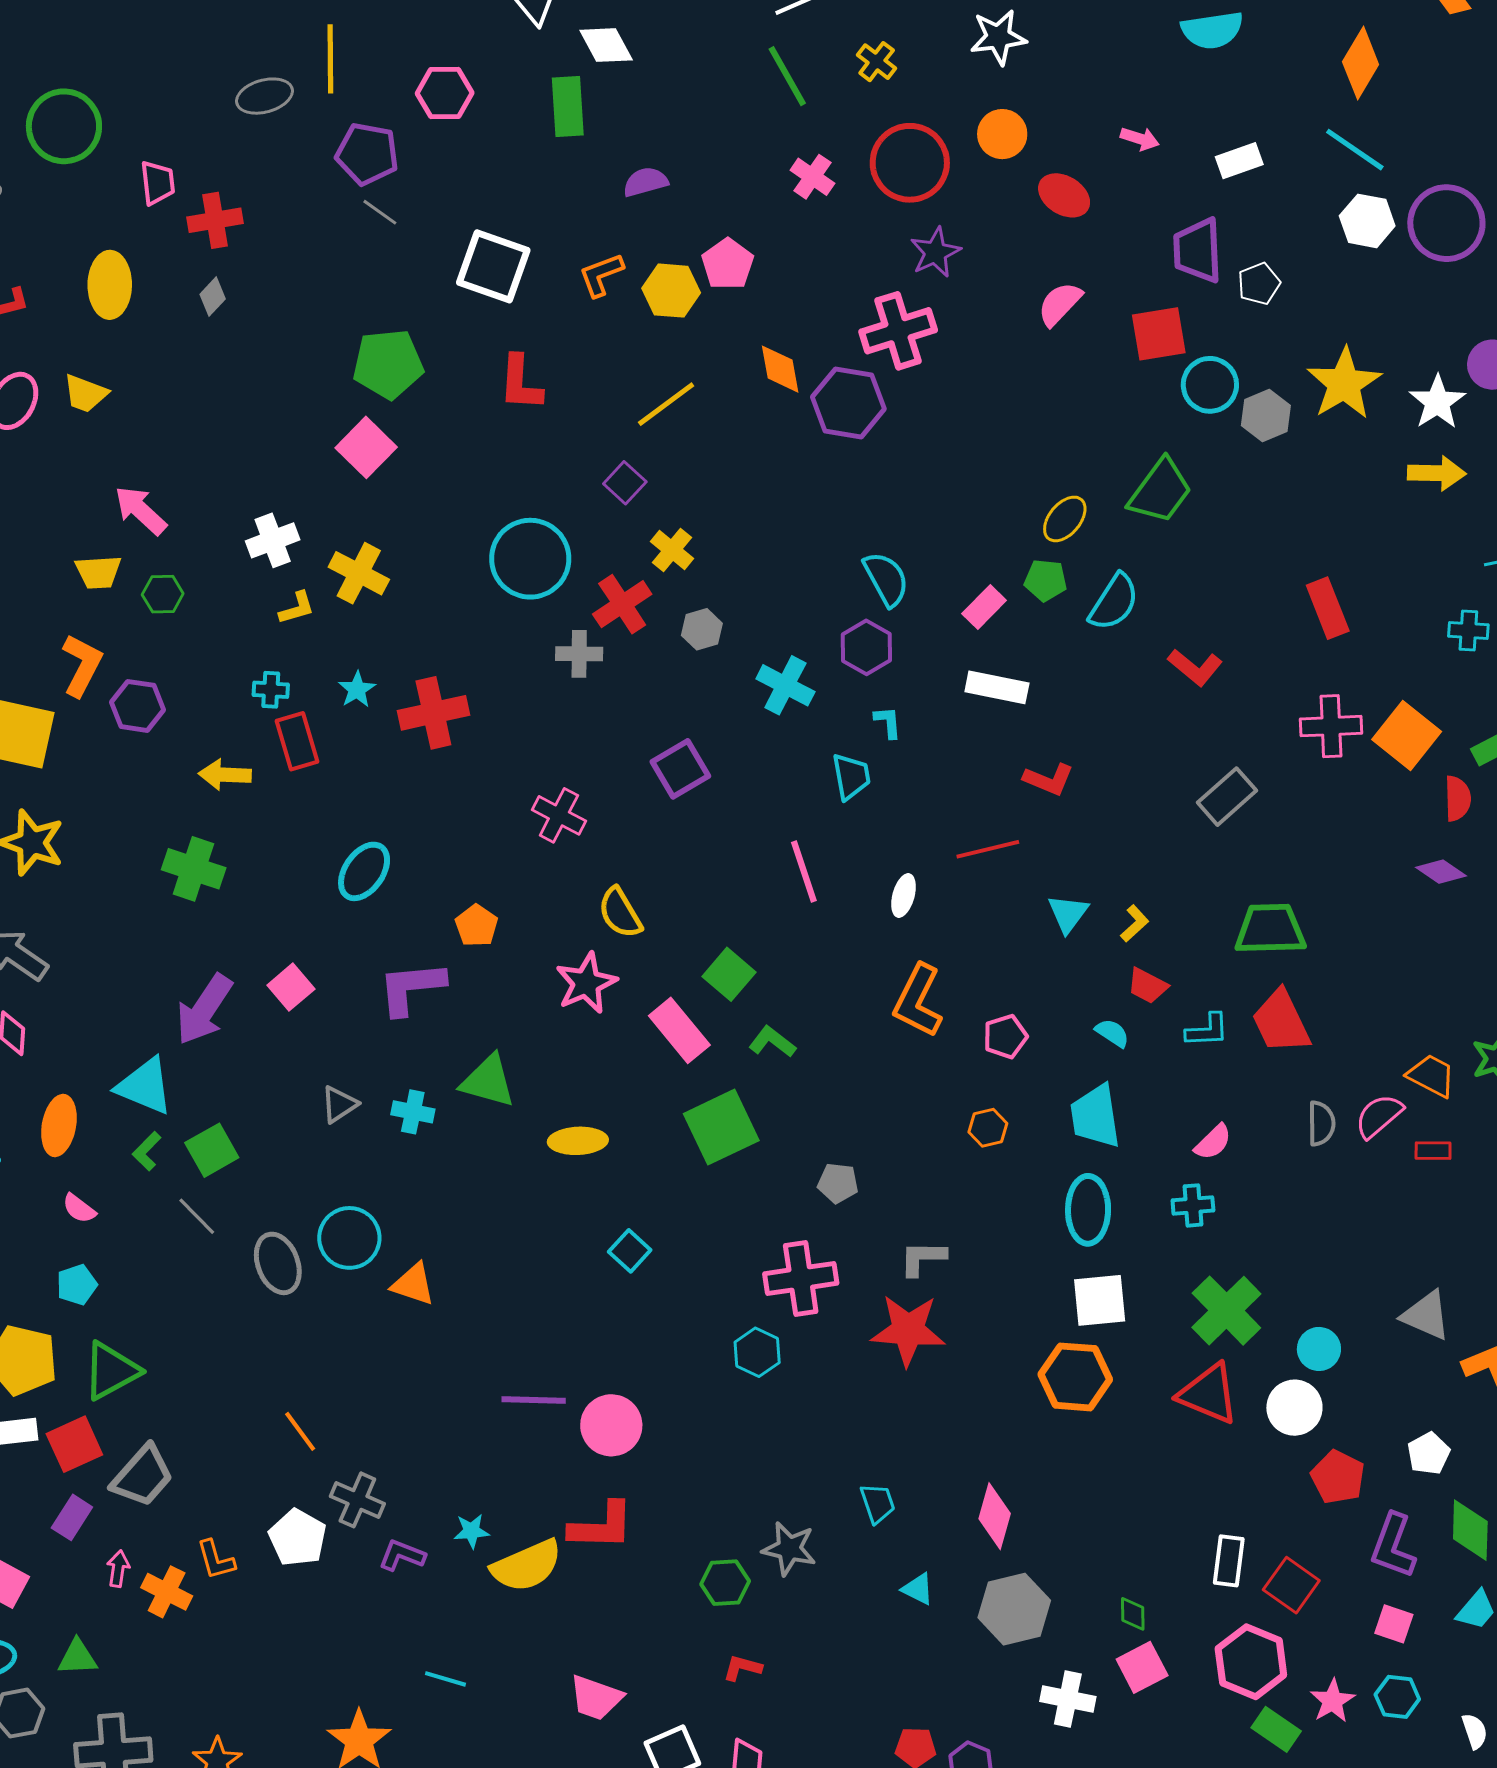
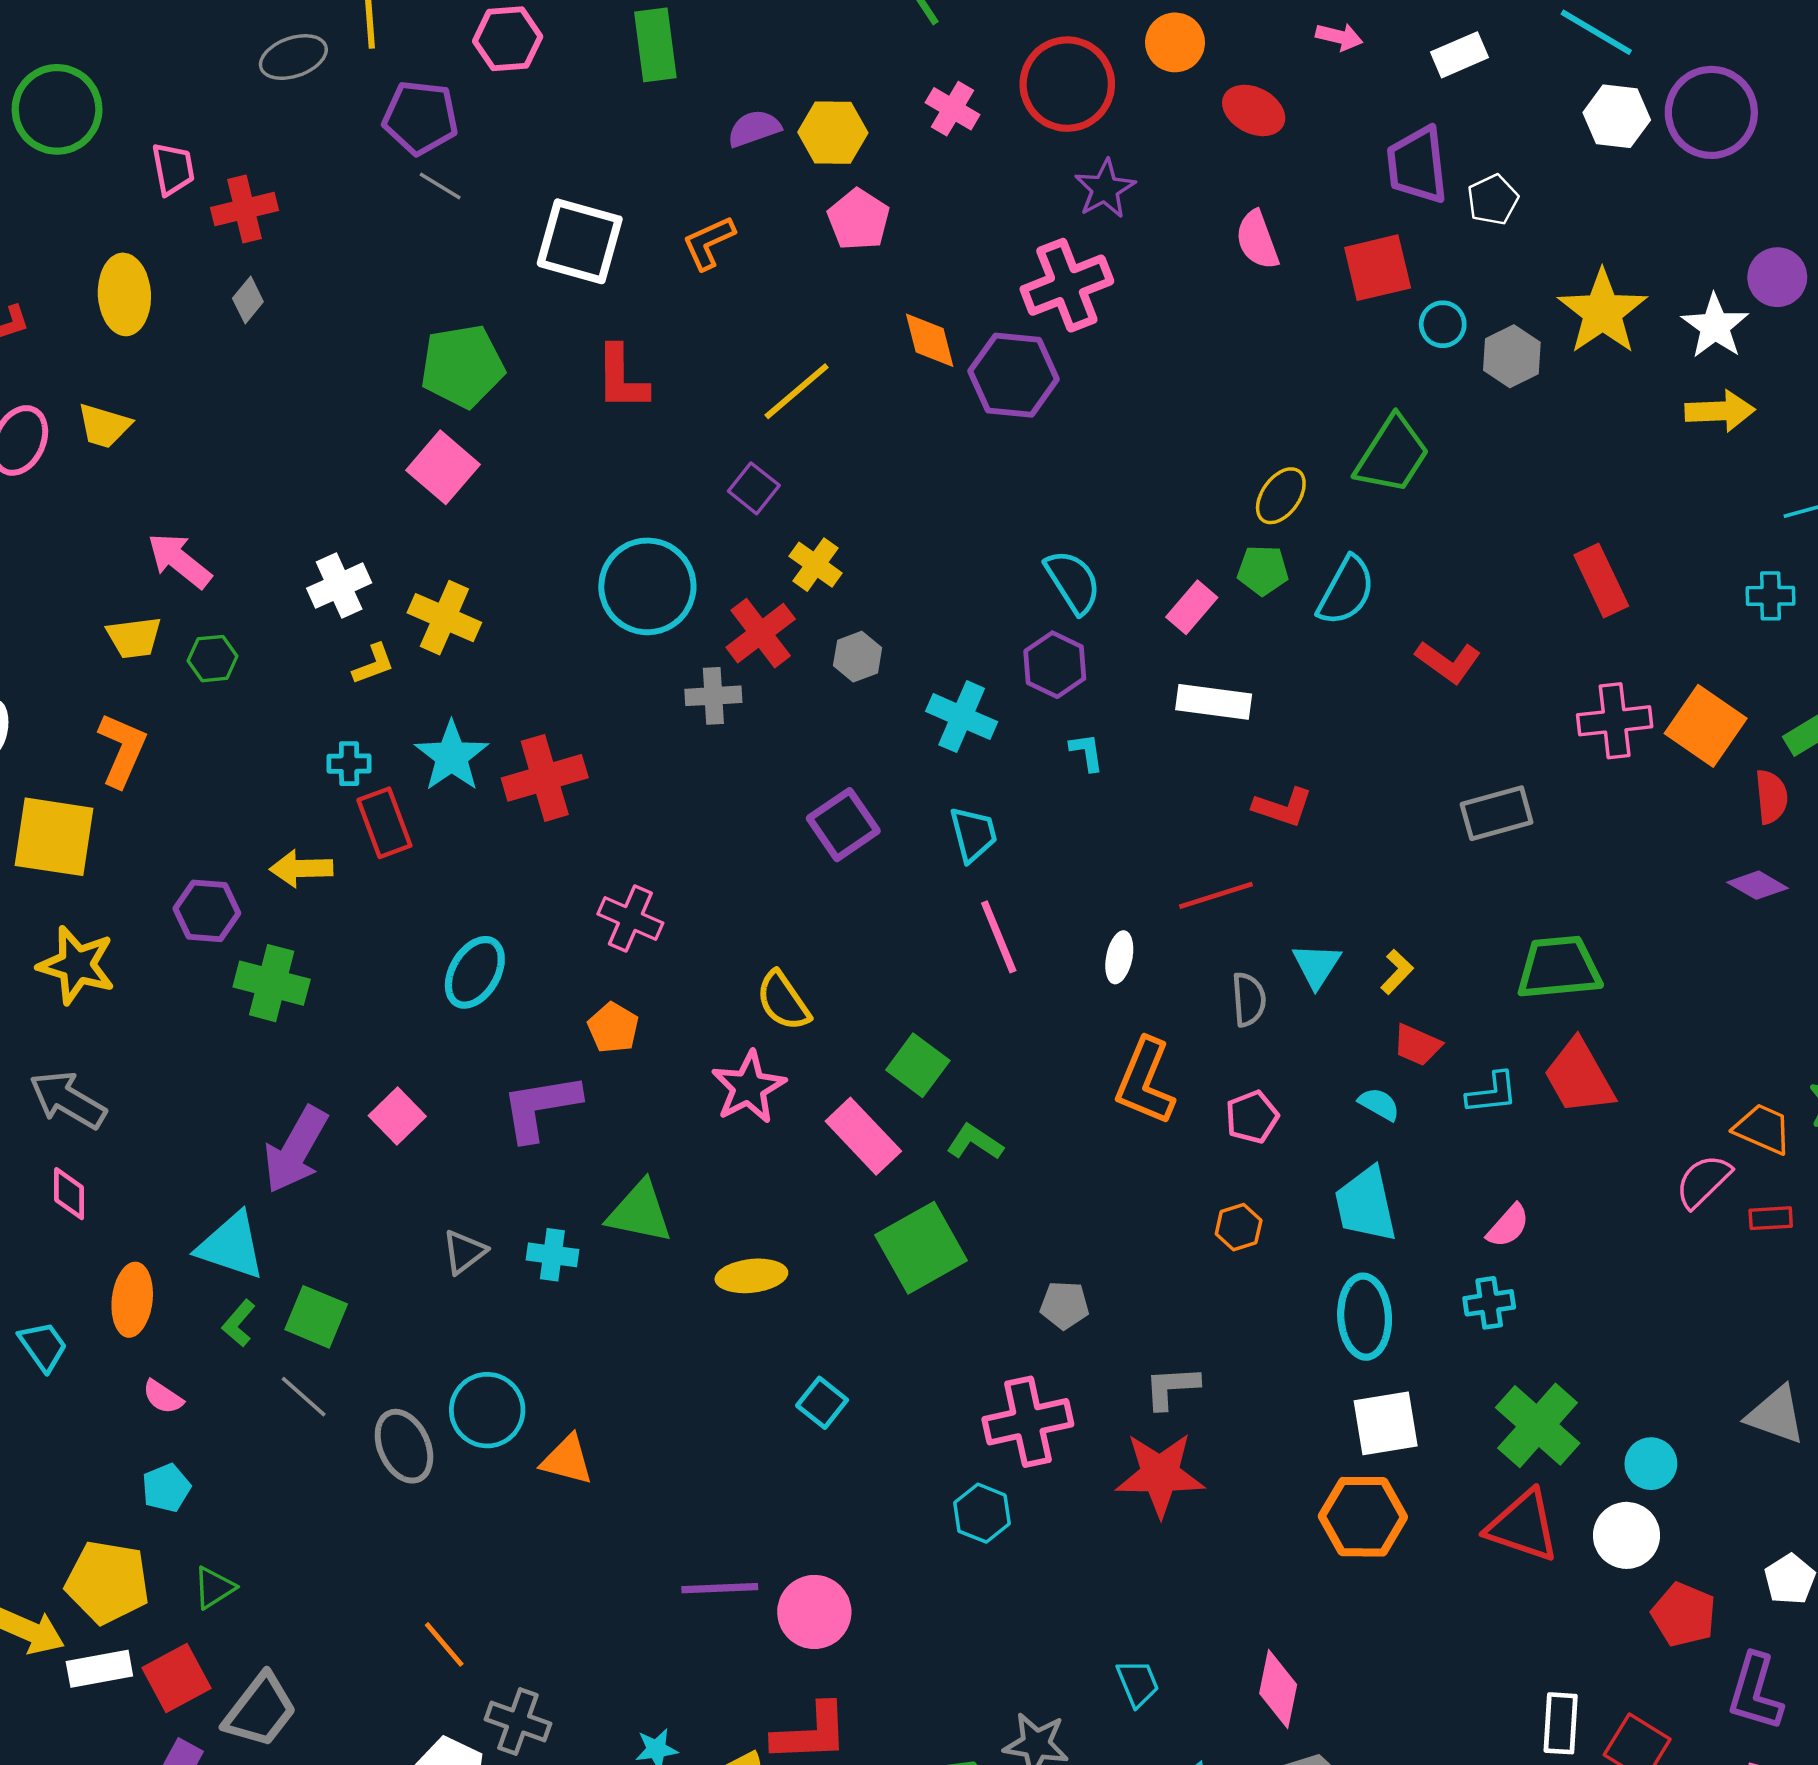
yellow hexagon: (671, 291) -> (833, 133), moved
pink semicircle: (1060, 304) -> (1257, 240), turned -60
cyan circle: (1210, 385) -> (1443, 324), size x0.7
cyan star: (357, 689) -> (452, 756), size x1.6
purple hexagon: (137, 706) -> (207, 911), moved
cyan trapezoid: (851, 776) -> (973, 834), moved
gray rectangle: (1227, 797) -> (1497, 813), turned 30
pink cross: (559, 815) -> (630, 918), moved
gray semicircle: (1321, 1123) -> (1249, 999), moved
green square: (212, 1150) -> (316, 1317), turned -34
green triangle: (111, 1371) -> (214, 1588), size x0.6

